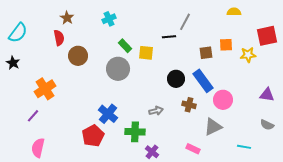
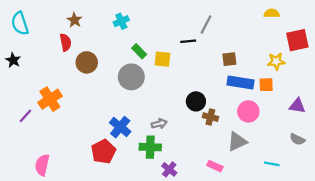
yellow semicircle: (234, 12) -> (272, 13), moved
cyan semicircle: (18, 33) -> (20, 23), moved, turned 125
orange square: (226, 45) -> (266, 85), moved
black star: (13, 63) -> (13, 60), moved
black circle: (176, 79) -> (196, 101), moved
blue rectangle: (203, 81) -> (241, 82), moved, turned -45
gray arrow: (156, 111) -> (159, 124), moved
purple line: (33, 116) -> (25, 116), moved

